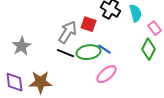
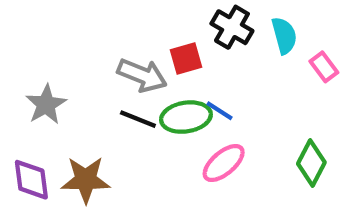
red square: (89, 24) -> (186, 59), turned -35
gray arrow: (68, 32) -> (142, 75), turned 80
green diamond: (149, 49) -> (311, 163), moved

